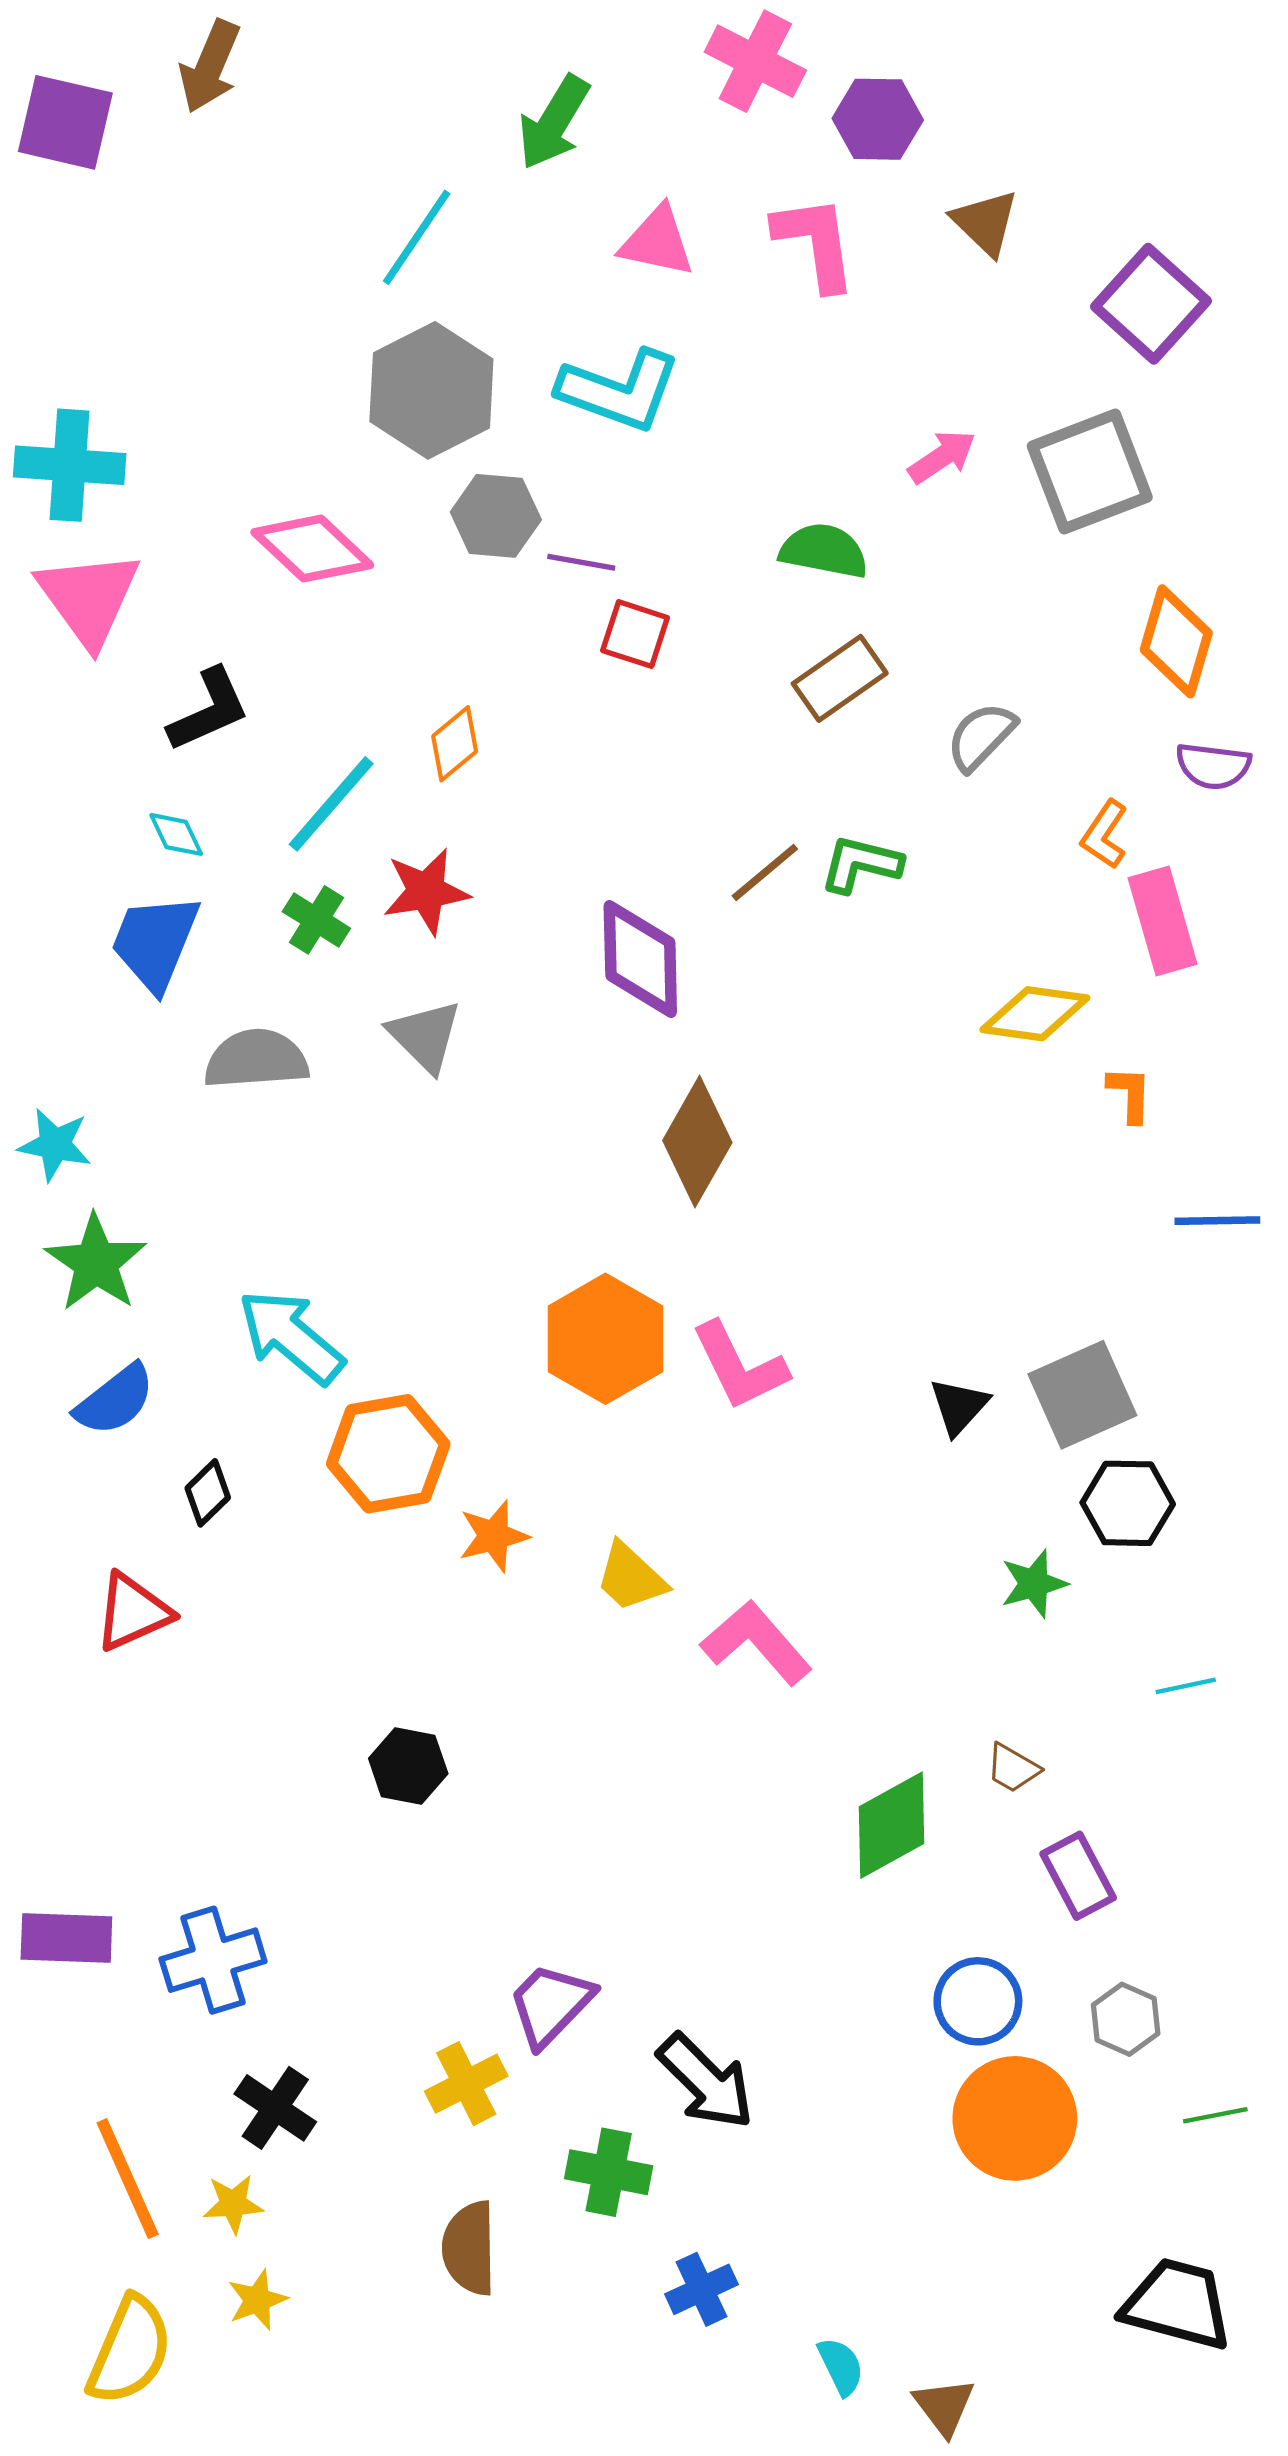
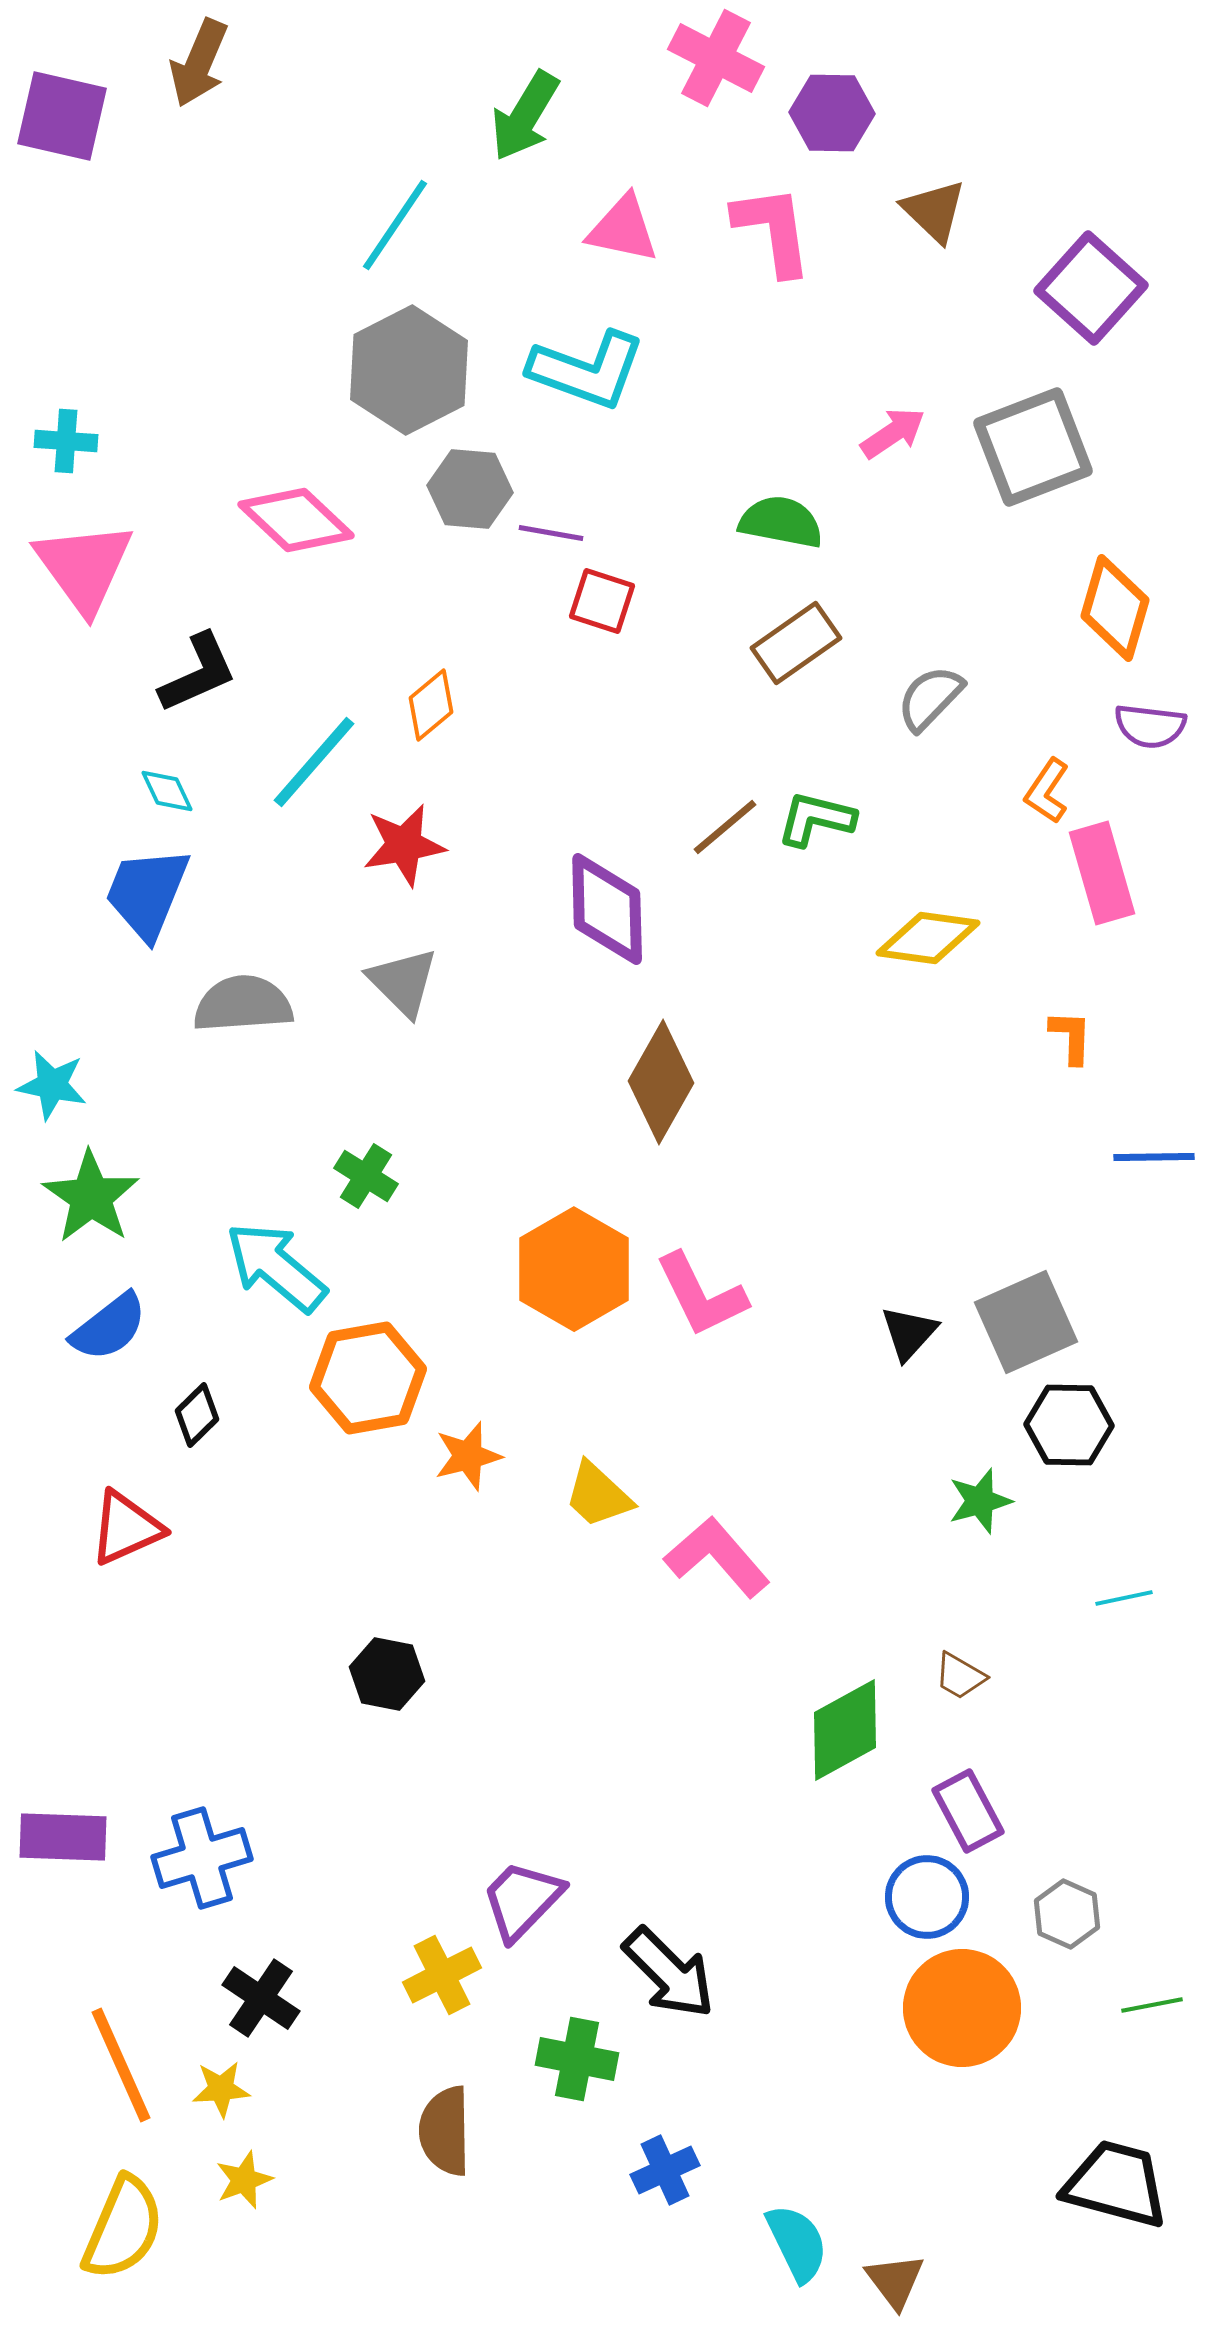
cyan cross: (70, 465) -> (66, 441), size x0.6
green cross: (316, 920) -> (366, 1176), moved
yellow diamond: (1035, 1014) -> (928, 938), moved
purple rectangle: (1078, 1876) -> (968, 1811), moved
cyan semicircle: (841, 2366) -> (797, 2243), size x1.4

